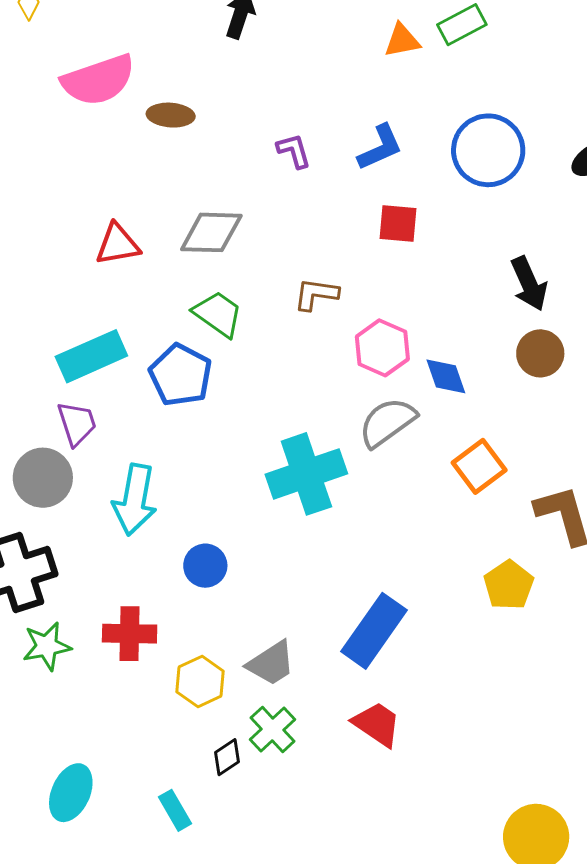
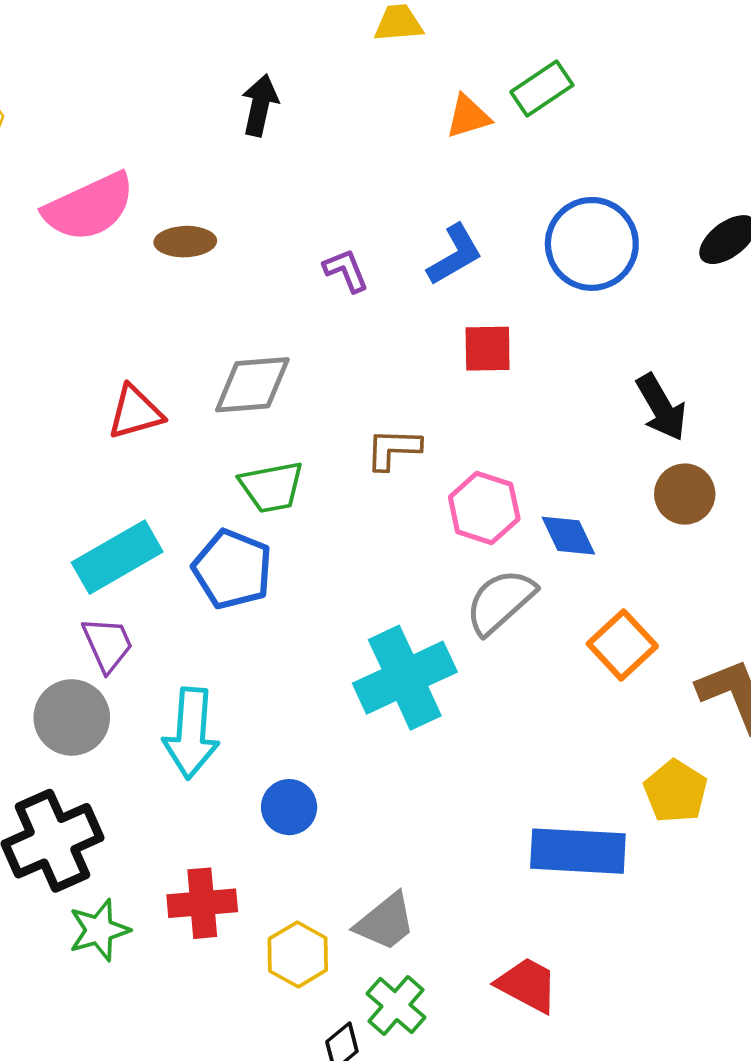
green trapezoid: (218, 314) -> (272, 487), turned 140
blue rectangle: (374, 631) -> (578, 851), moved, turned 64

